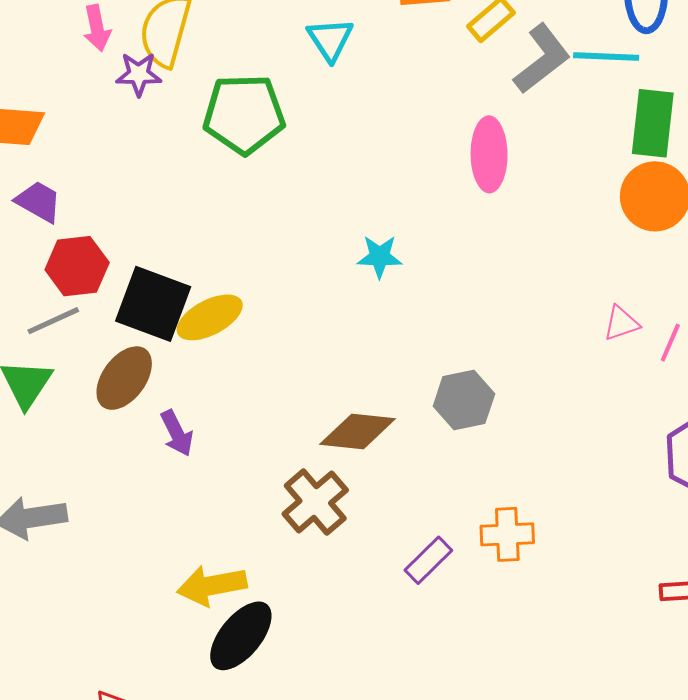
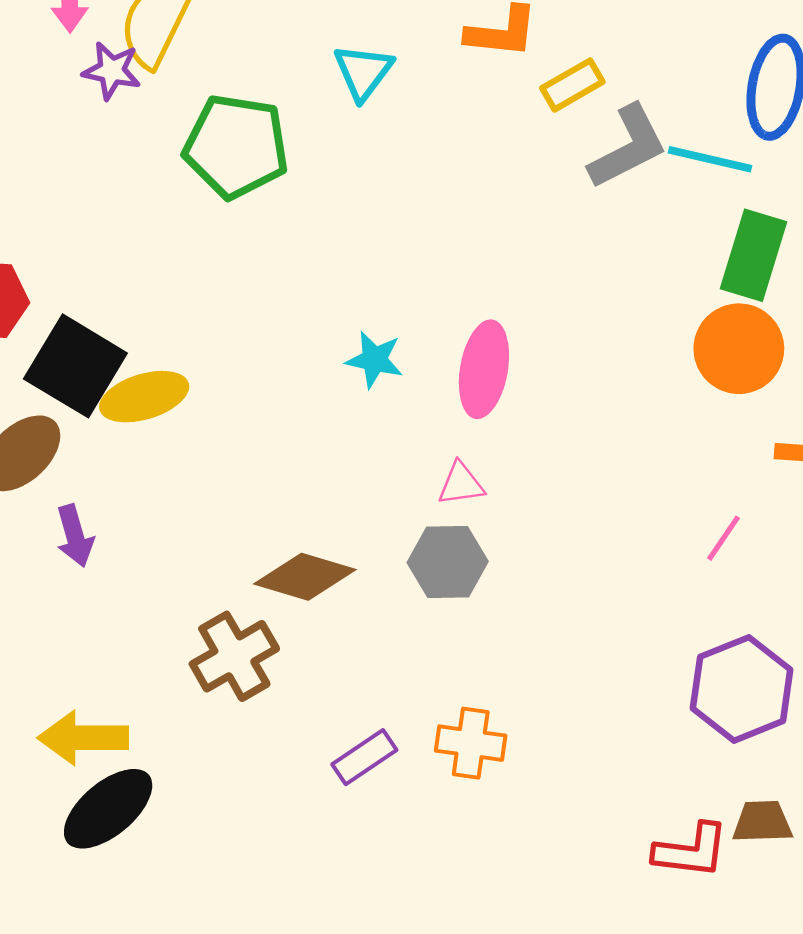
pink ellipse: (489, 154) -> (484, 369), moved
pink triangle: (621, 323) -> (461, 484), moved

